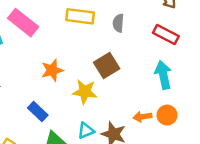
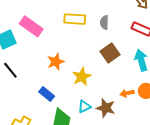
brown square: (107, 65) -> (110, 53), moved
yellow star: (85, 92) -> (82, 77), turned -30

